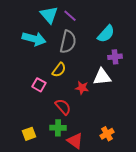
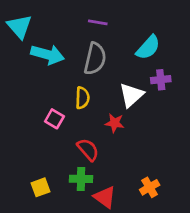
cyan triangle: (49, 15) -> (20, 27), moved
purple line: (70, 16) -> (98, 22), turned -32
yellow semicircle: (59, 70) -> (82, 98), turned -35
white triangle: (102, 77) -> (131, 95), moved, turned -36

